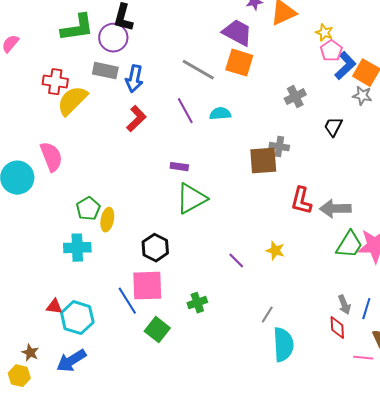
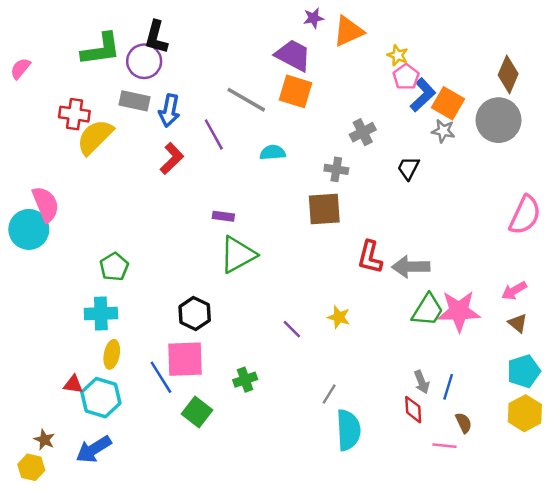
purple line: (185, 111) -> (214, 135), moved
gray cross: (279, 147) -> (336, 169), moved
pink semicircle: (51, 157) -> (46, 204), moved
yellow ellipse: (107, 220) -> (112, 354), moved

